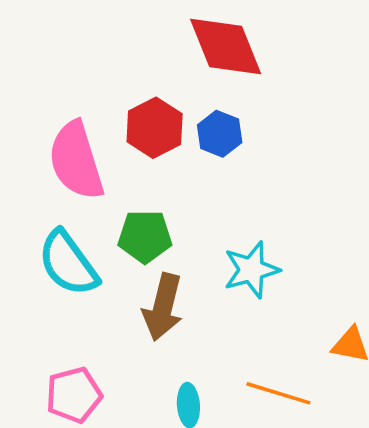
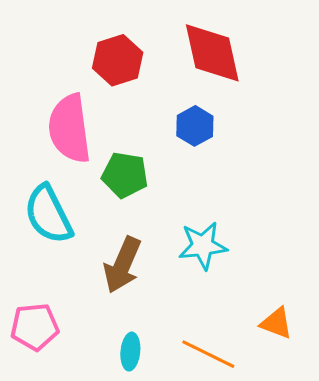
red hexagon: (155, 128) -> (118, 60), moved
green pentagon: (145, 236) -> (125, 175), moved

